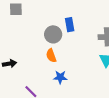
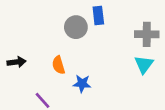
orange semicircle: (51, 56) -> (59, 65), moved

